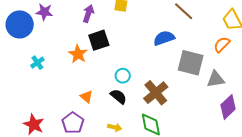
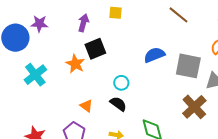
blue semicircle: (164, 38) -> (154, 55), moved
cyan cross: (37, 63) -> (35, 75), size x1.6
brown cross: (156, 93) -> (194, 107), moved

